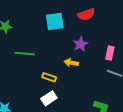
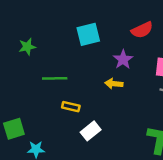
red semicircle: (86, 14) -> (142, 30), moved
yellow rectangle: (49, 77) -> (71, 107), moved

